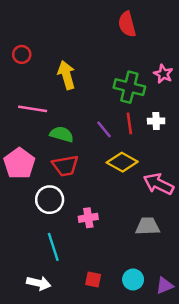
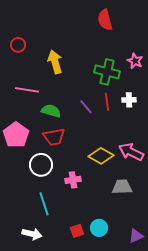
yellow diamond: (122, 162) -> (101, 156), moved
red square: (93, 279) -> (77, 231), turned -32
cyan circle: (133, 279) -> (99, 228), moved

